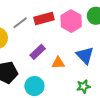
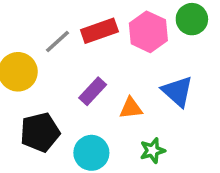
green star: (84, 86) -> (152, 151), moved

